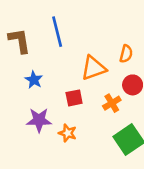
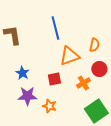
blue line: (57, 32) -> (55, 28), moved
blue star: (34, 80) -> (22, 73), moved

